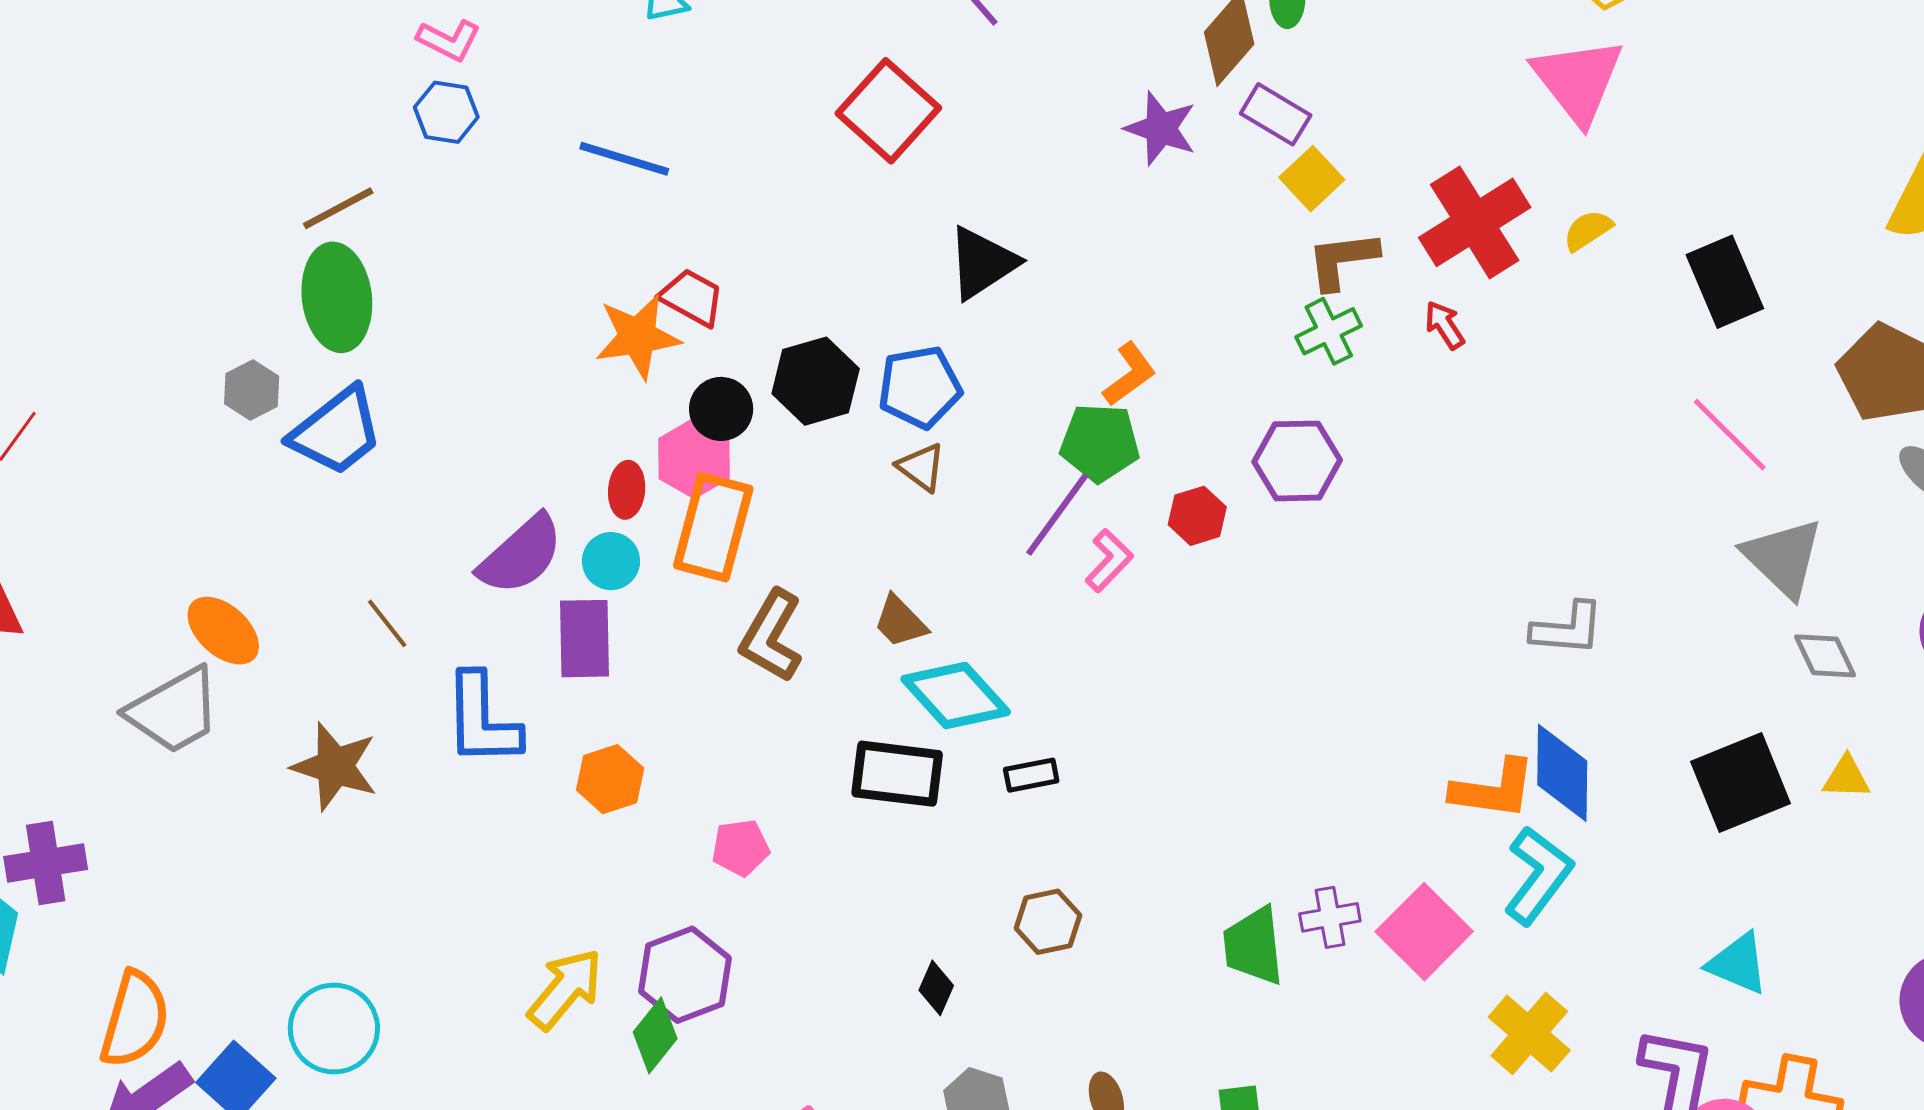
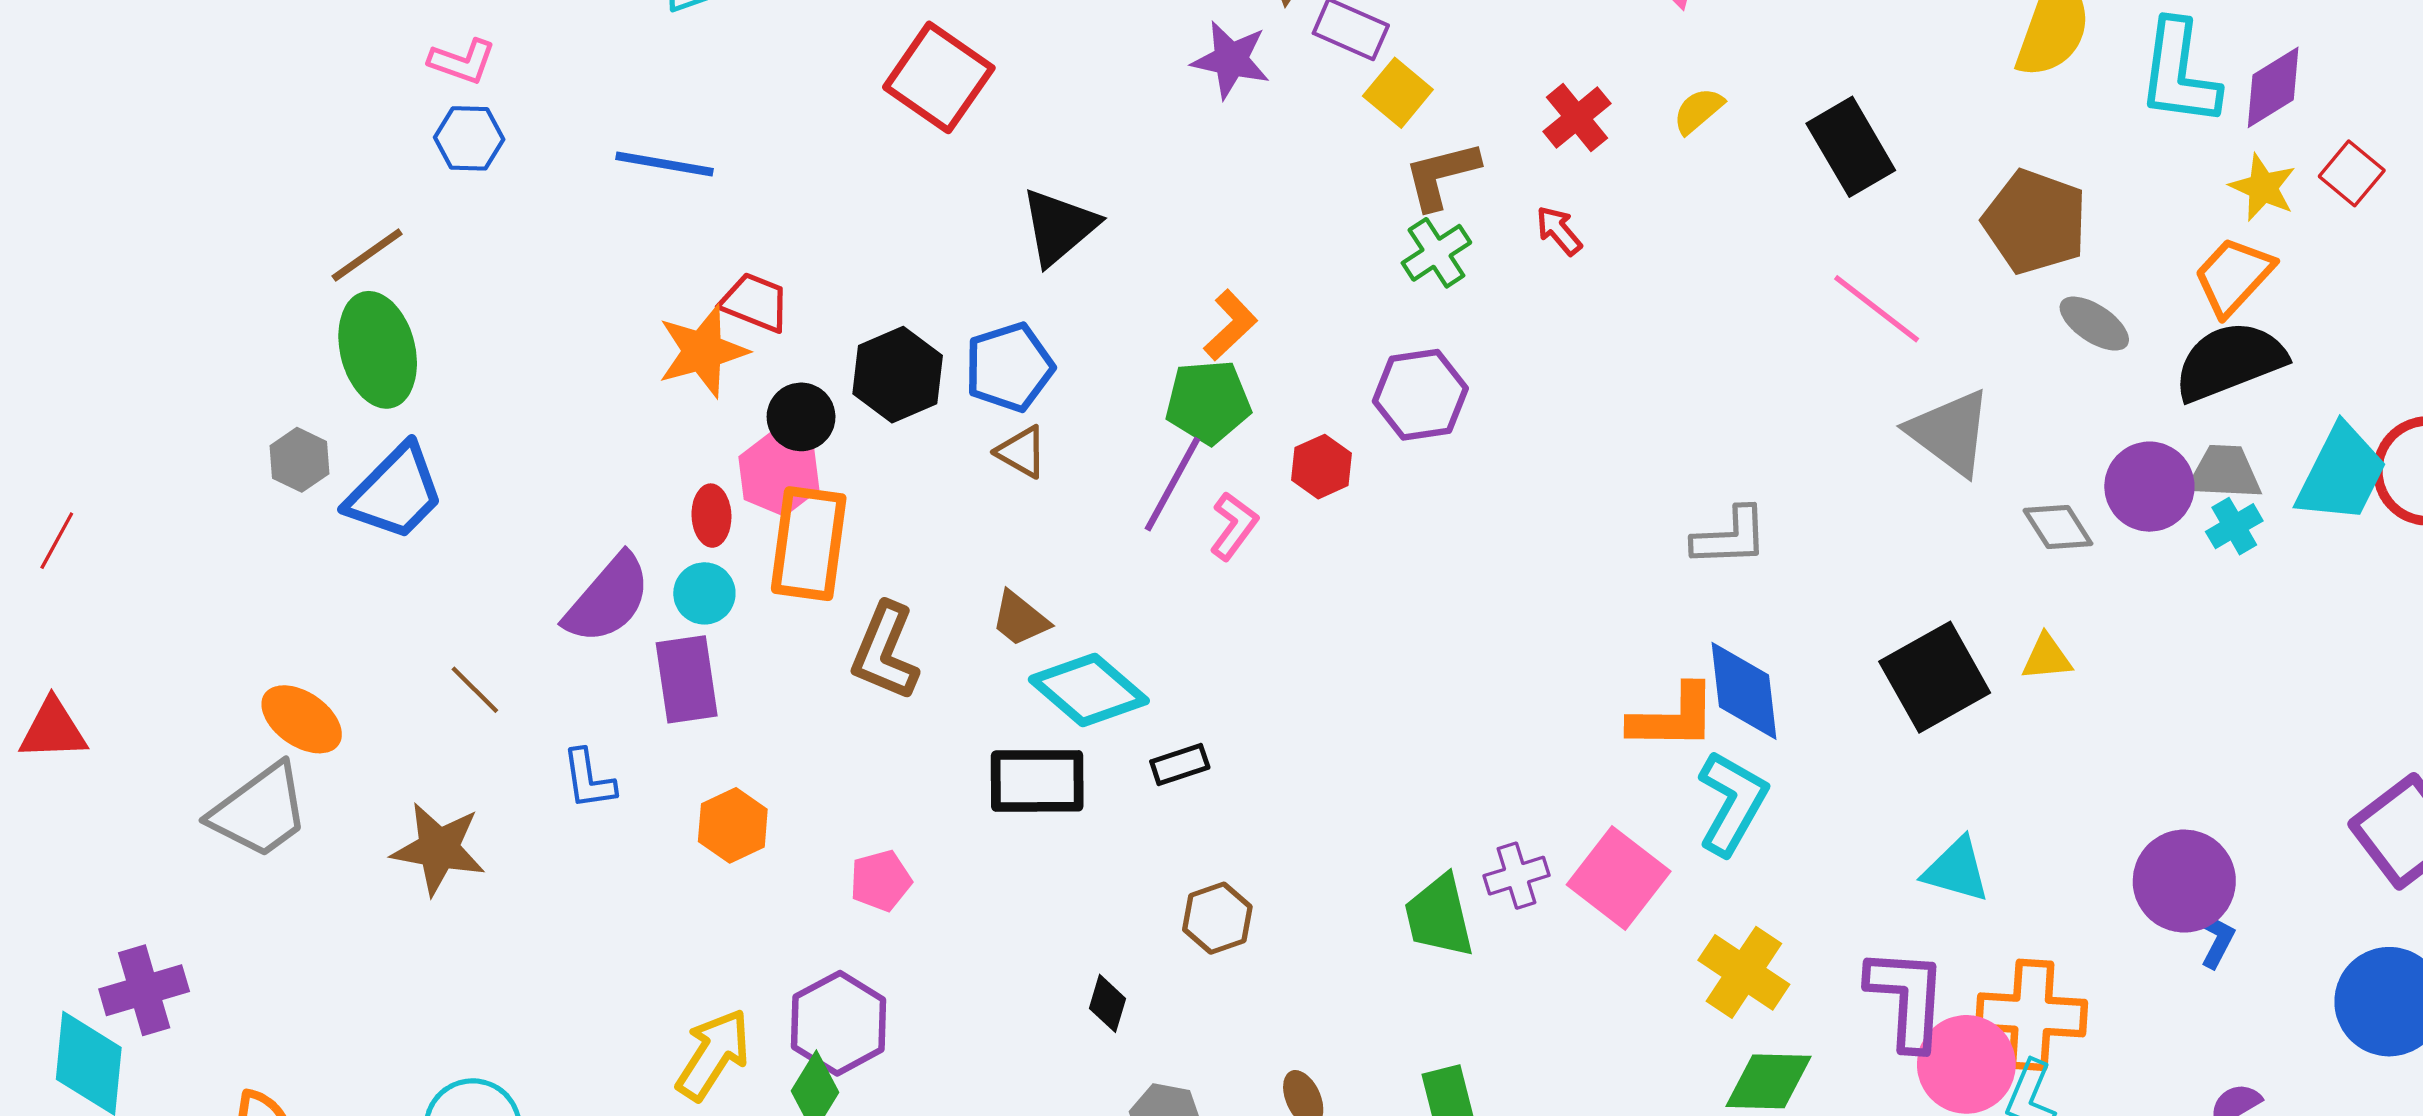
red cross: (1475, 222) -> (1577, 118), size x0.6
gray diamond: (1825, 656) -> (2058, 527), moved
blue L-shape: (482, 720) -> (589, 779), size x0.6

